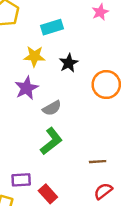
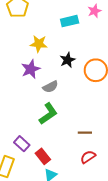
cyan rectangle: (52, 27) -> (70, 21), moved
black star: (69, 63) -> (68, 60), moved
purple rectangle: (21, 180) -> (22, 144), turned 42

